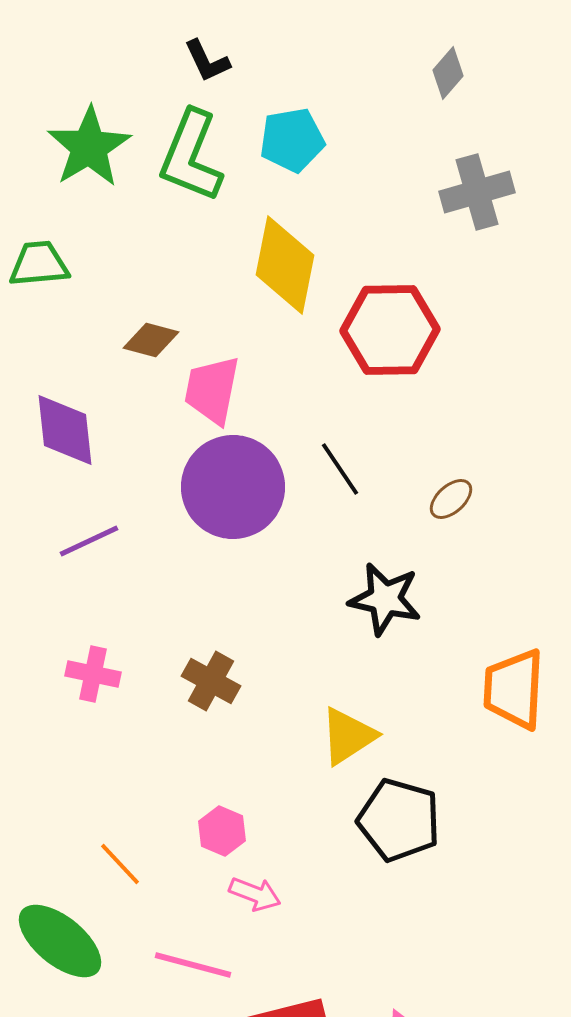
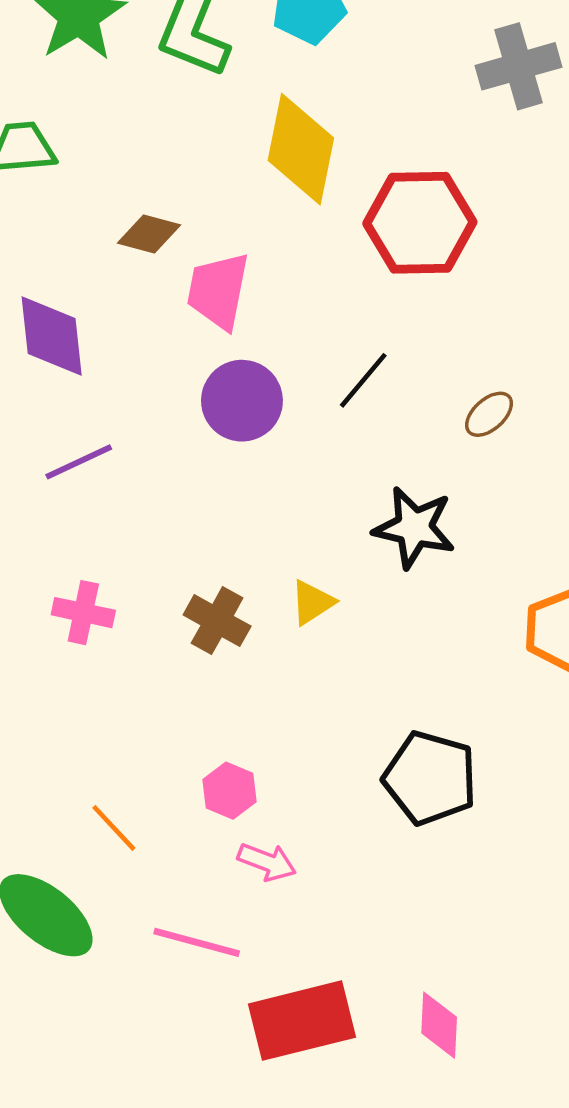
black line: (340, 469) -> (363, 380), turned 74
purple circle: (233, 487) -> (242, 401), size x0.7
yellow triangle: (348, 736) -> (312, 602), moved, size x0.7

